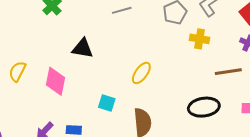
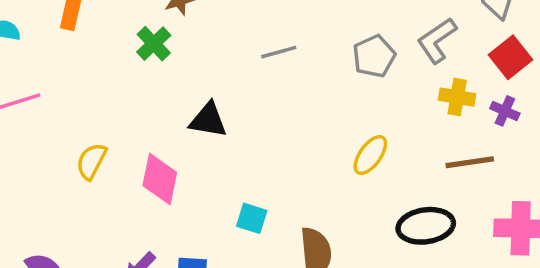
yellow cross: (200, 39) -> (457, 97), moved
yellow ellipse: (141, 73) -> (370, 155), moved

